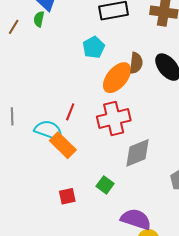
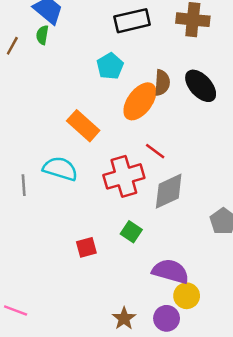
red line: (70, 112) -> (155, 151), moved, turned -72
gray line: (12, 116) -> (24, 185), moved
red cross: (114, 119) -> (124, 176), moved
orange rectangle: (63, 145) -> (83, 126), moved

